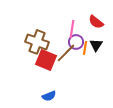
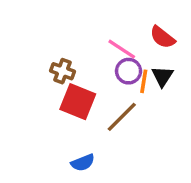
pink line: (72, 29) -> (122, 49), turned -66
brown cross: (37, 42) -> (62, 71), size x0.6
brown line: (66, 53) -> (122, 117), moved

